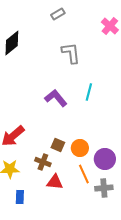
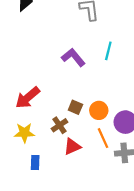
brown cross: (43, 162) -> (59, 125), turned 35
red triangle: (55, 182) -> (72, 147), turned -30

